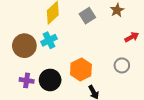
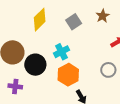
cyan cross: (49, 40) -> (61, 52), moved
black circle: (50, 80) -> (35, 65), moved

